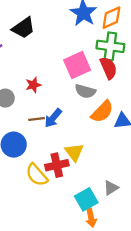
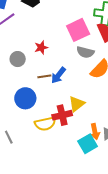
yellow triangle: (74, 152) -> (77, 104), turned 30
yellow semicircle: (37, 175) -> (45, 124), turned -60
orange arrow: (91, 218) -> (95, 132), moved

